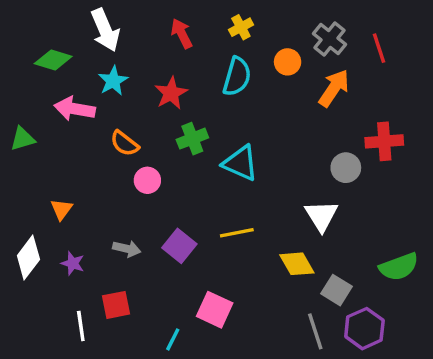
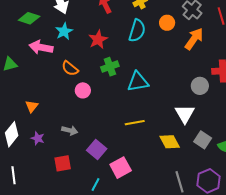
cyan triangle: (240, 163) -> (138, 82), turned -35
purple square: (179, 246) -> (97, 150), moved
gray square: (336, 290) -> (203, 140), moved
pink square: (215, 310) -> (121, 168), turned 35
white line: (81, 326) -> (14, 175), moved

